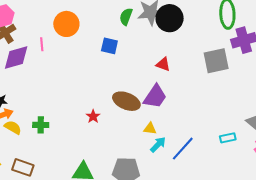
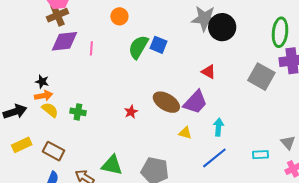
green semicircle: (126, 17) -> (138, 47), moved, size x1.4
orange circle: (66, 24) -> (119, 16), size x0.7
pink line: (42, 44) -> (91, 48), moved
gray square: (216, 61) -> (261, 77), turned 32
cyan arrow: (158, 145) -> (218, 127), moved, turned -48

